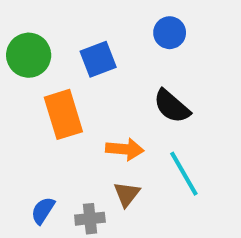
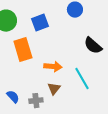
black semicircle: (172, 106) -> (93, 46), moved
blue semicircle: (43, 210) -> (13, 97), turned 104

